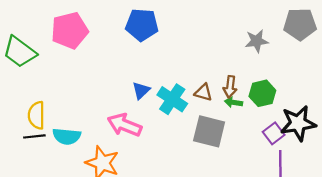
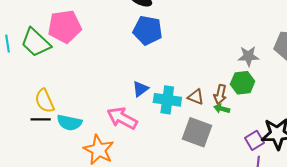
pink pentagon: (70, 31) -> (65, 27), moved
green hexagon: (262, 93) -> (243, 83), moved
cyan cross: (172, 99) -> (167, 100), turned -32
yellow semicircle: (36, 115) -> (45, 101), turned -30

